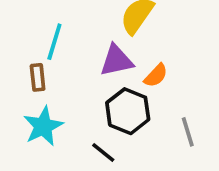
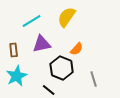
cyan line: (54, 42) -> (32, 21), moved, turned 42
purple triangle: (116, 60) -> (42, 44), moved

